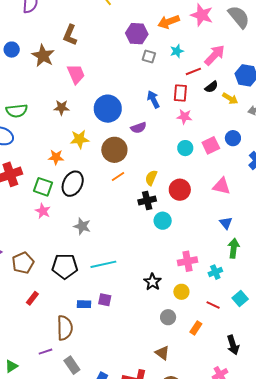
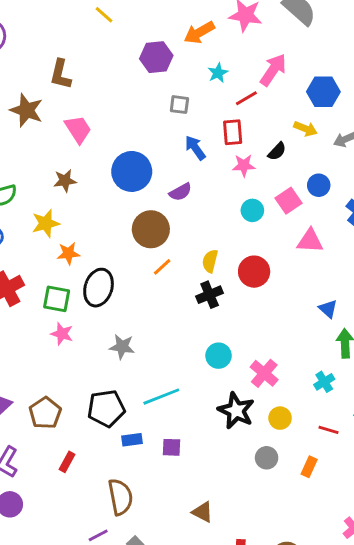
gray square: (149, 57) -> (179, 105), moved
black semicircle: (211, 87) -> (277, 151), moved
yellow star: (80, 139) -> (46, 223), moved
pink triangle: (222, 186) -> (310, 241), moved
cyan circle: (163, 221) -> (219, 356), moved
pink cross: (187, 261) -> (264, 373), moved, turned -30
black star: (153, 282) -> (236, 411), size x1.4
blue rectangle: (84, 304) -> (132, 440), moved
brown triangle: (162, 353) -> (202, 512), moved

